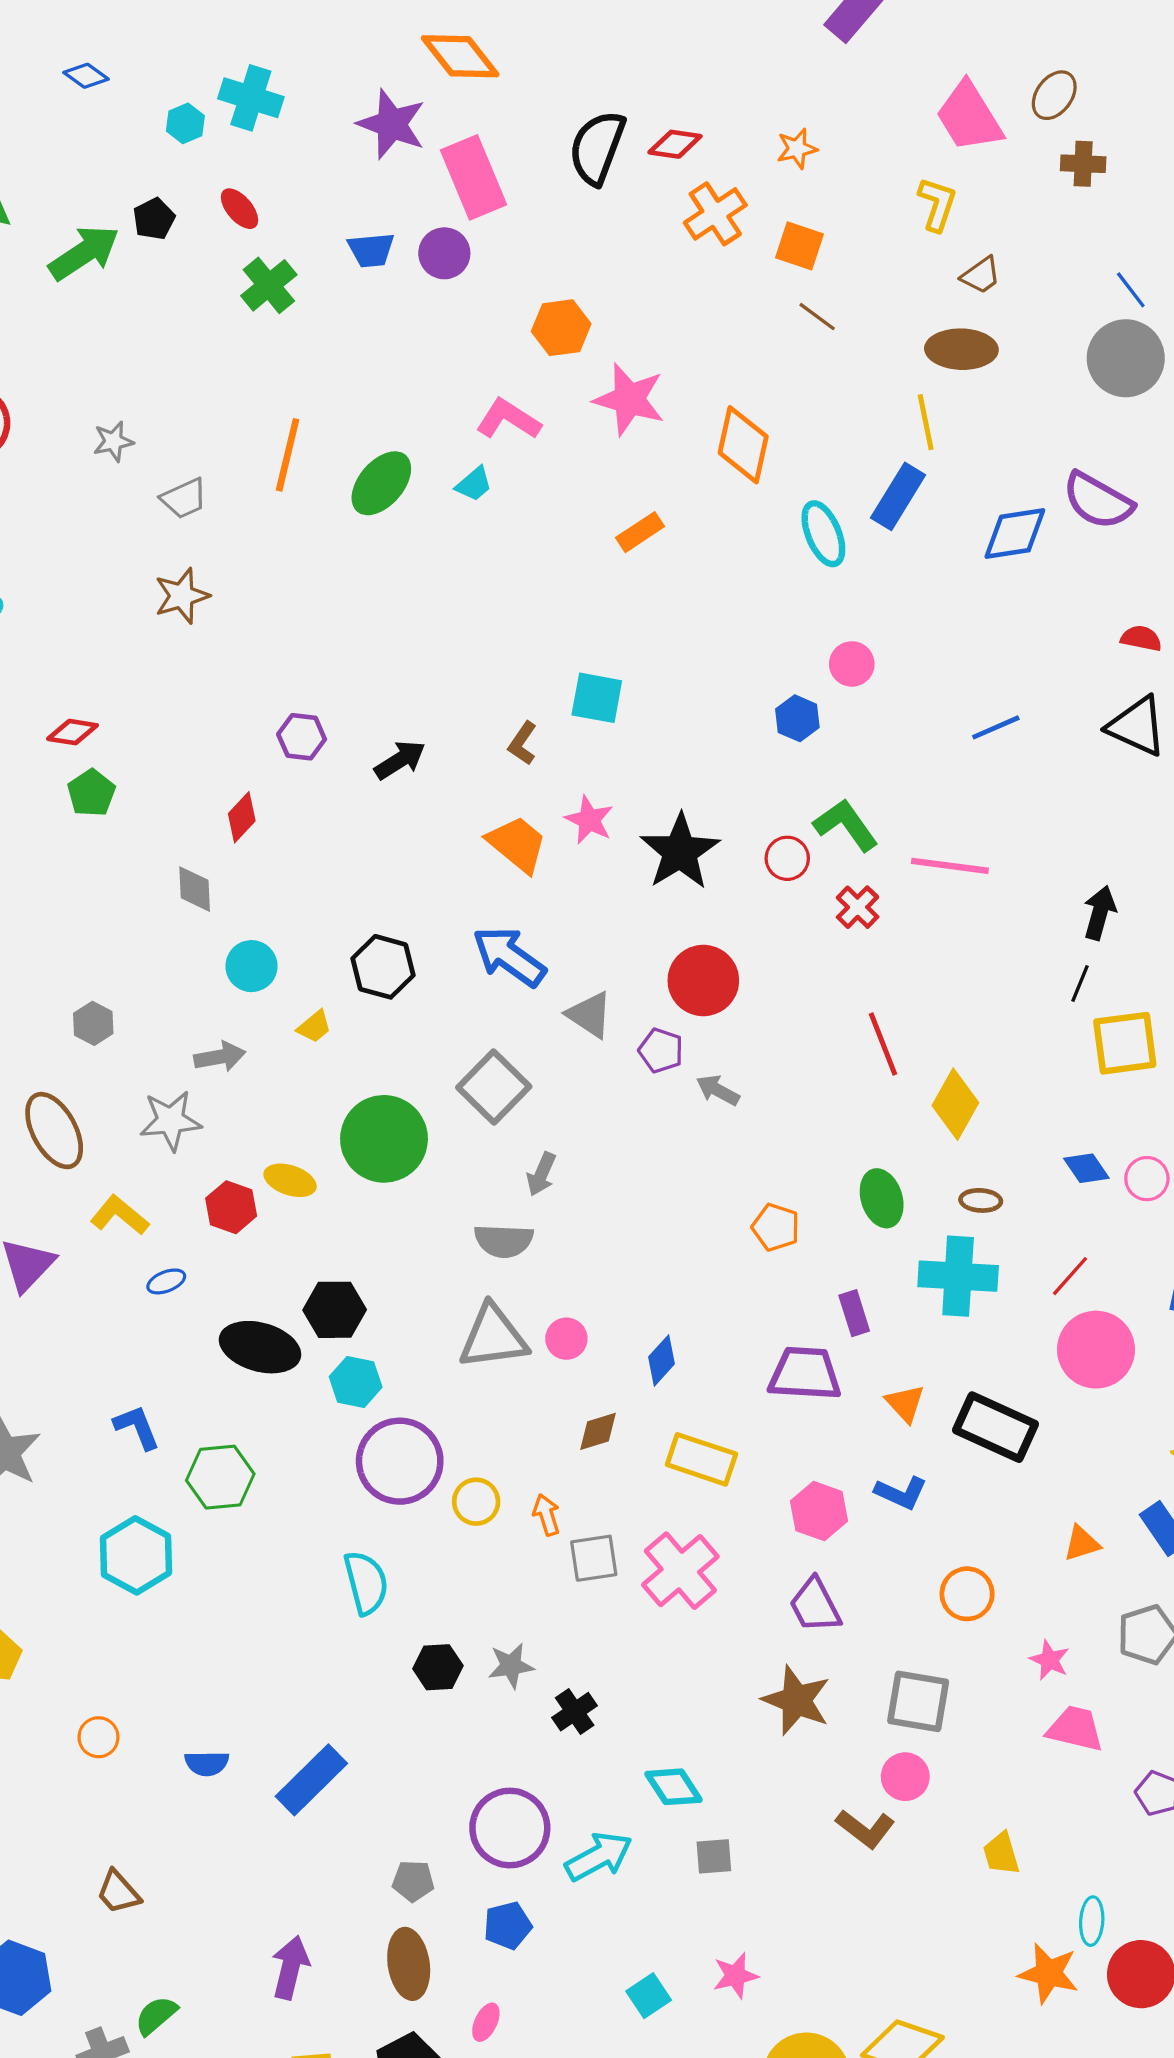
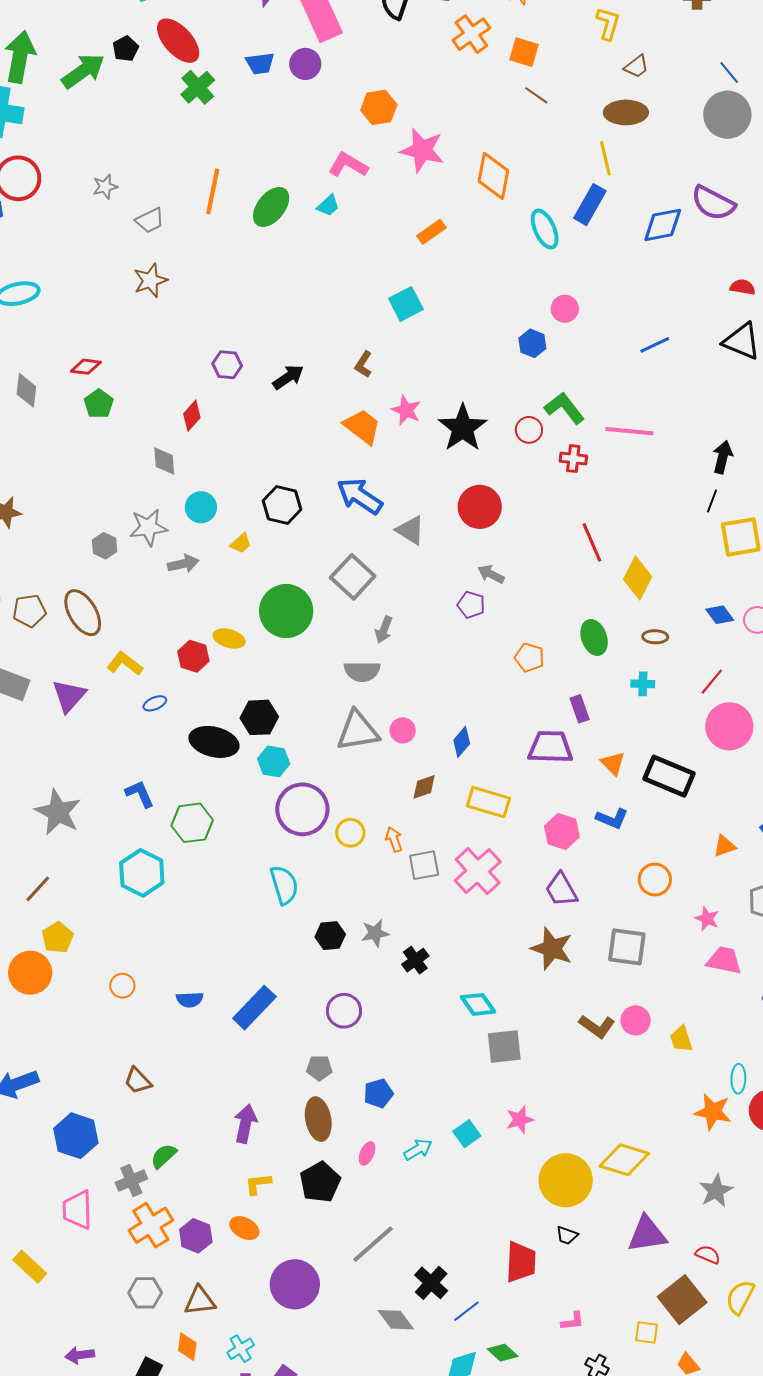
red ellipse: (240, 209) -> (178, 41), size x1.8
cyan square: (597, 698) -> (406, 304), moved, turned -36
red cross: (858, 907) -> (573, 459), turned -36
purple pentagon: (661, 1050) -> (471, 605), moved
gray star: (171, 1121) -> (148, 527), moved
cyan cross: (958, 1276) -> (643, 684), size x0.5
pink circle: (905, 1777) -> (636, 1020), moved
purple circle: (510, 1828) -> (344, 1011), moved, size x0.7
gray square: (714, 1856) -> (504, 1047), size x1.5
cyan arrow: (599, 1857) -> (418, 1149), moved, size x0.7

